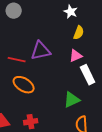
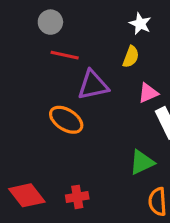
yellow semicircle: (79, 33) -> (131, 57), moved
red line: (17, 60) -> (65, 55), moved
orange ellipse: (24, 85) -> (66, 120), moved

